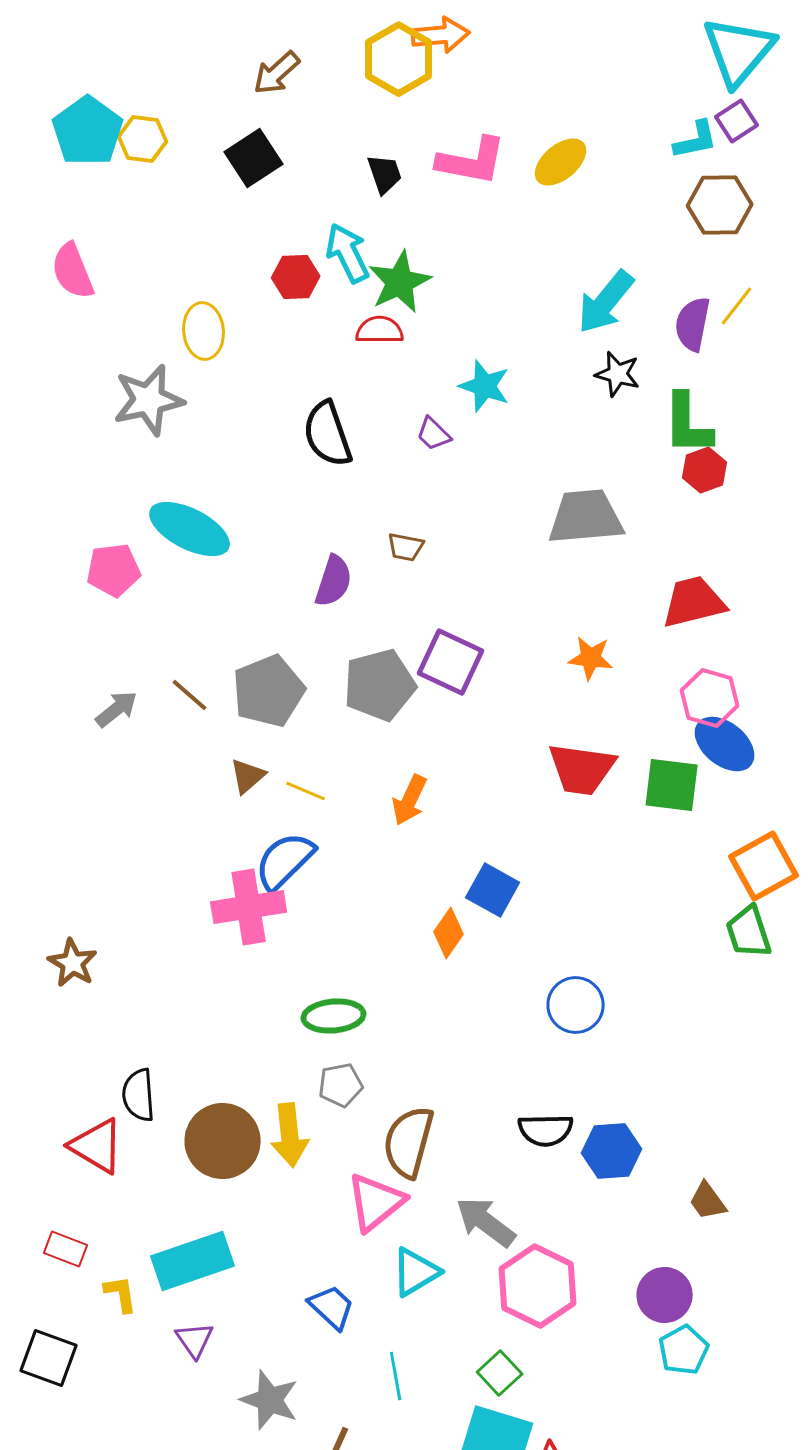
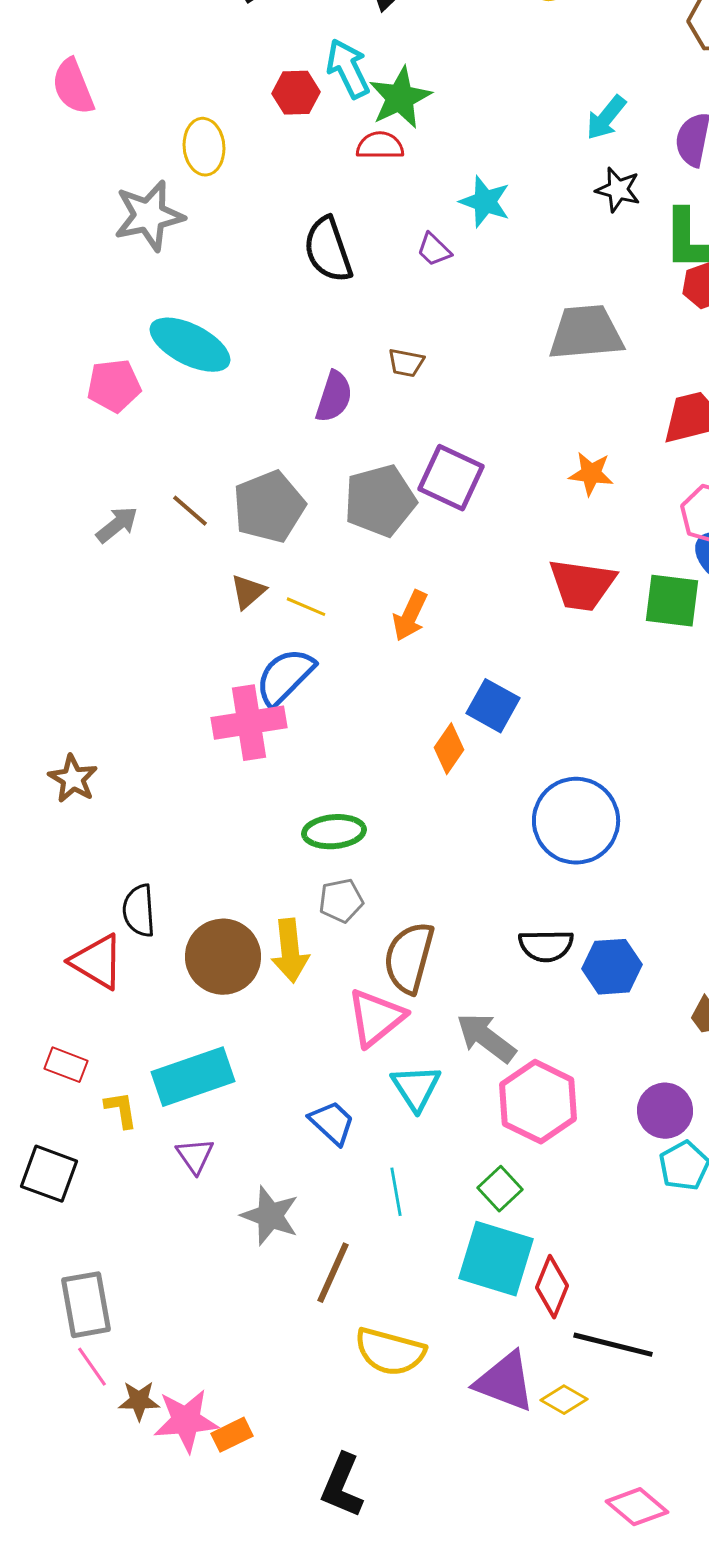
cyan arrow: (606, 302) -> (606, 118), size x0.7
blue circle: (576, 1005) -> (576, 821), size x1.5
cyan triangle: (416, 1272) -> (416, 1088), turned -32

